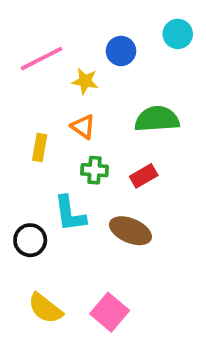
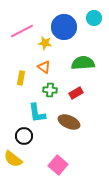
blue circle: (121, 51) -> (64, 27), size x1.6
black circle: (30, 240) -> (24, 136), moved
yellow semicircle: (45, 308) -> (13, 159), moved

